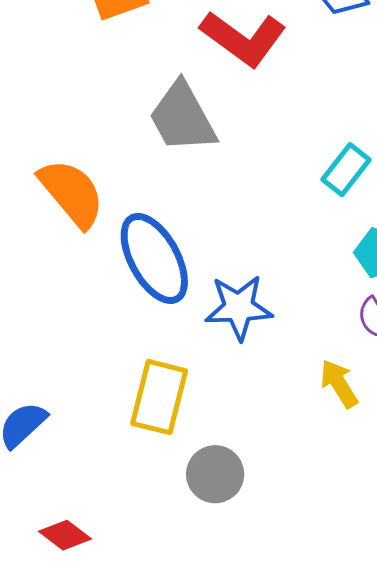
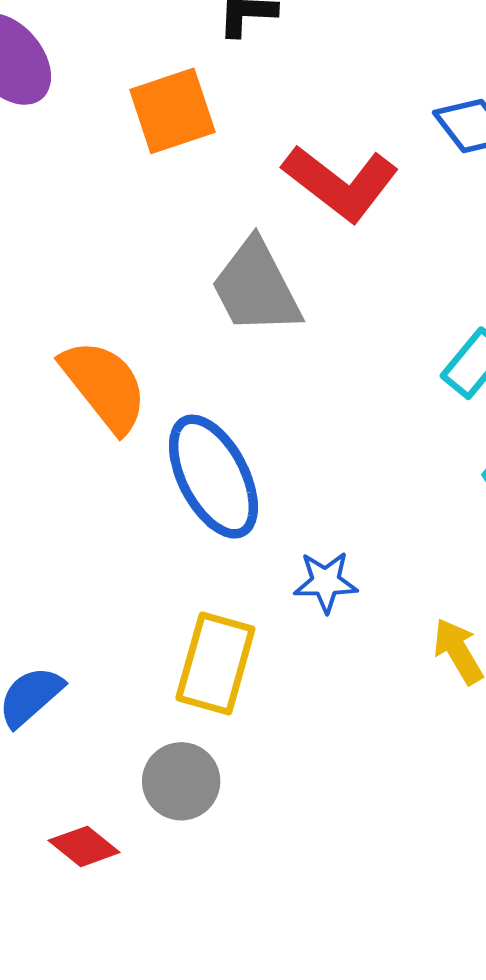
blue star: (239, 307) -> (326, 582), moved, size x0.7
gray circle: (215, 474) -> (181, 781), moved

